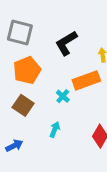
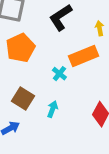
brown square: (23, 105) -> (23, 99), moved

